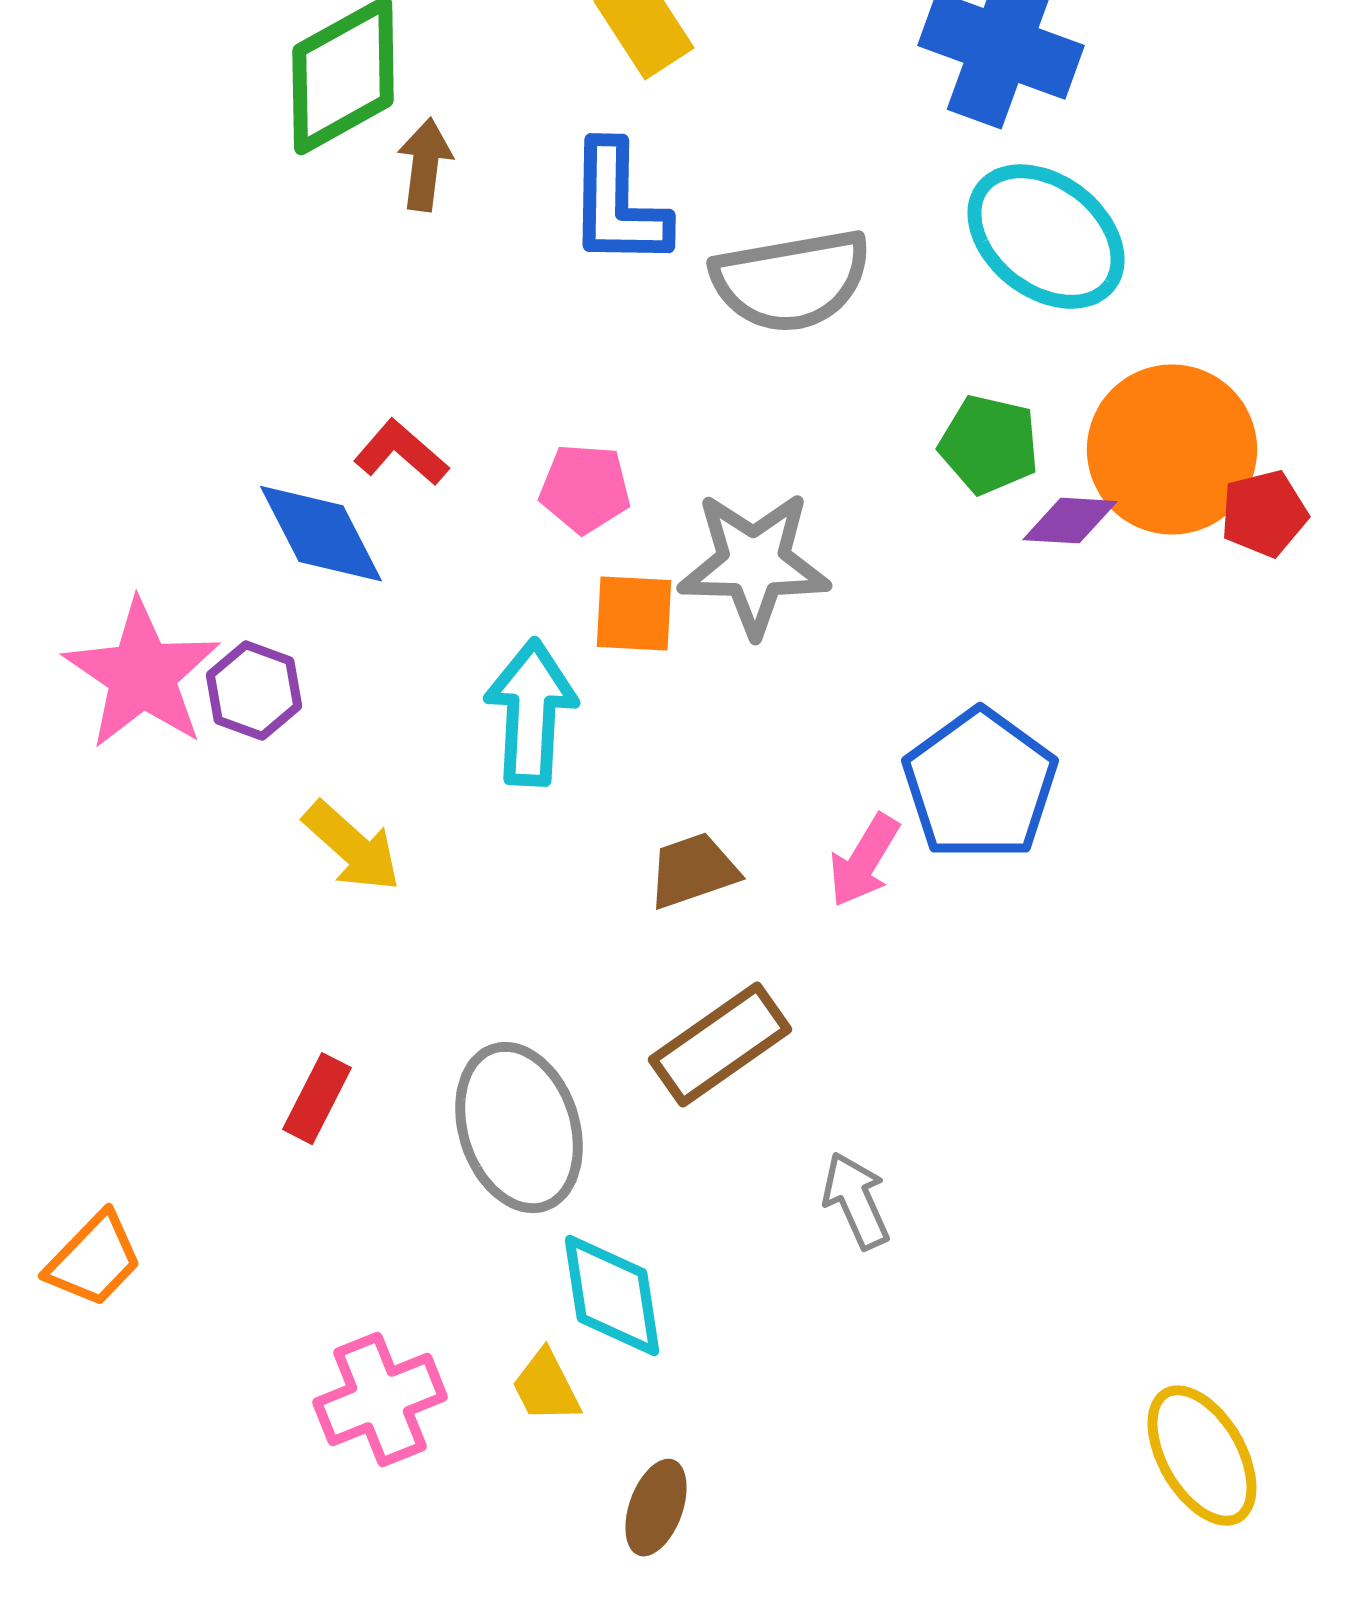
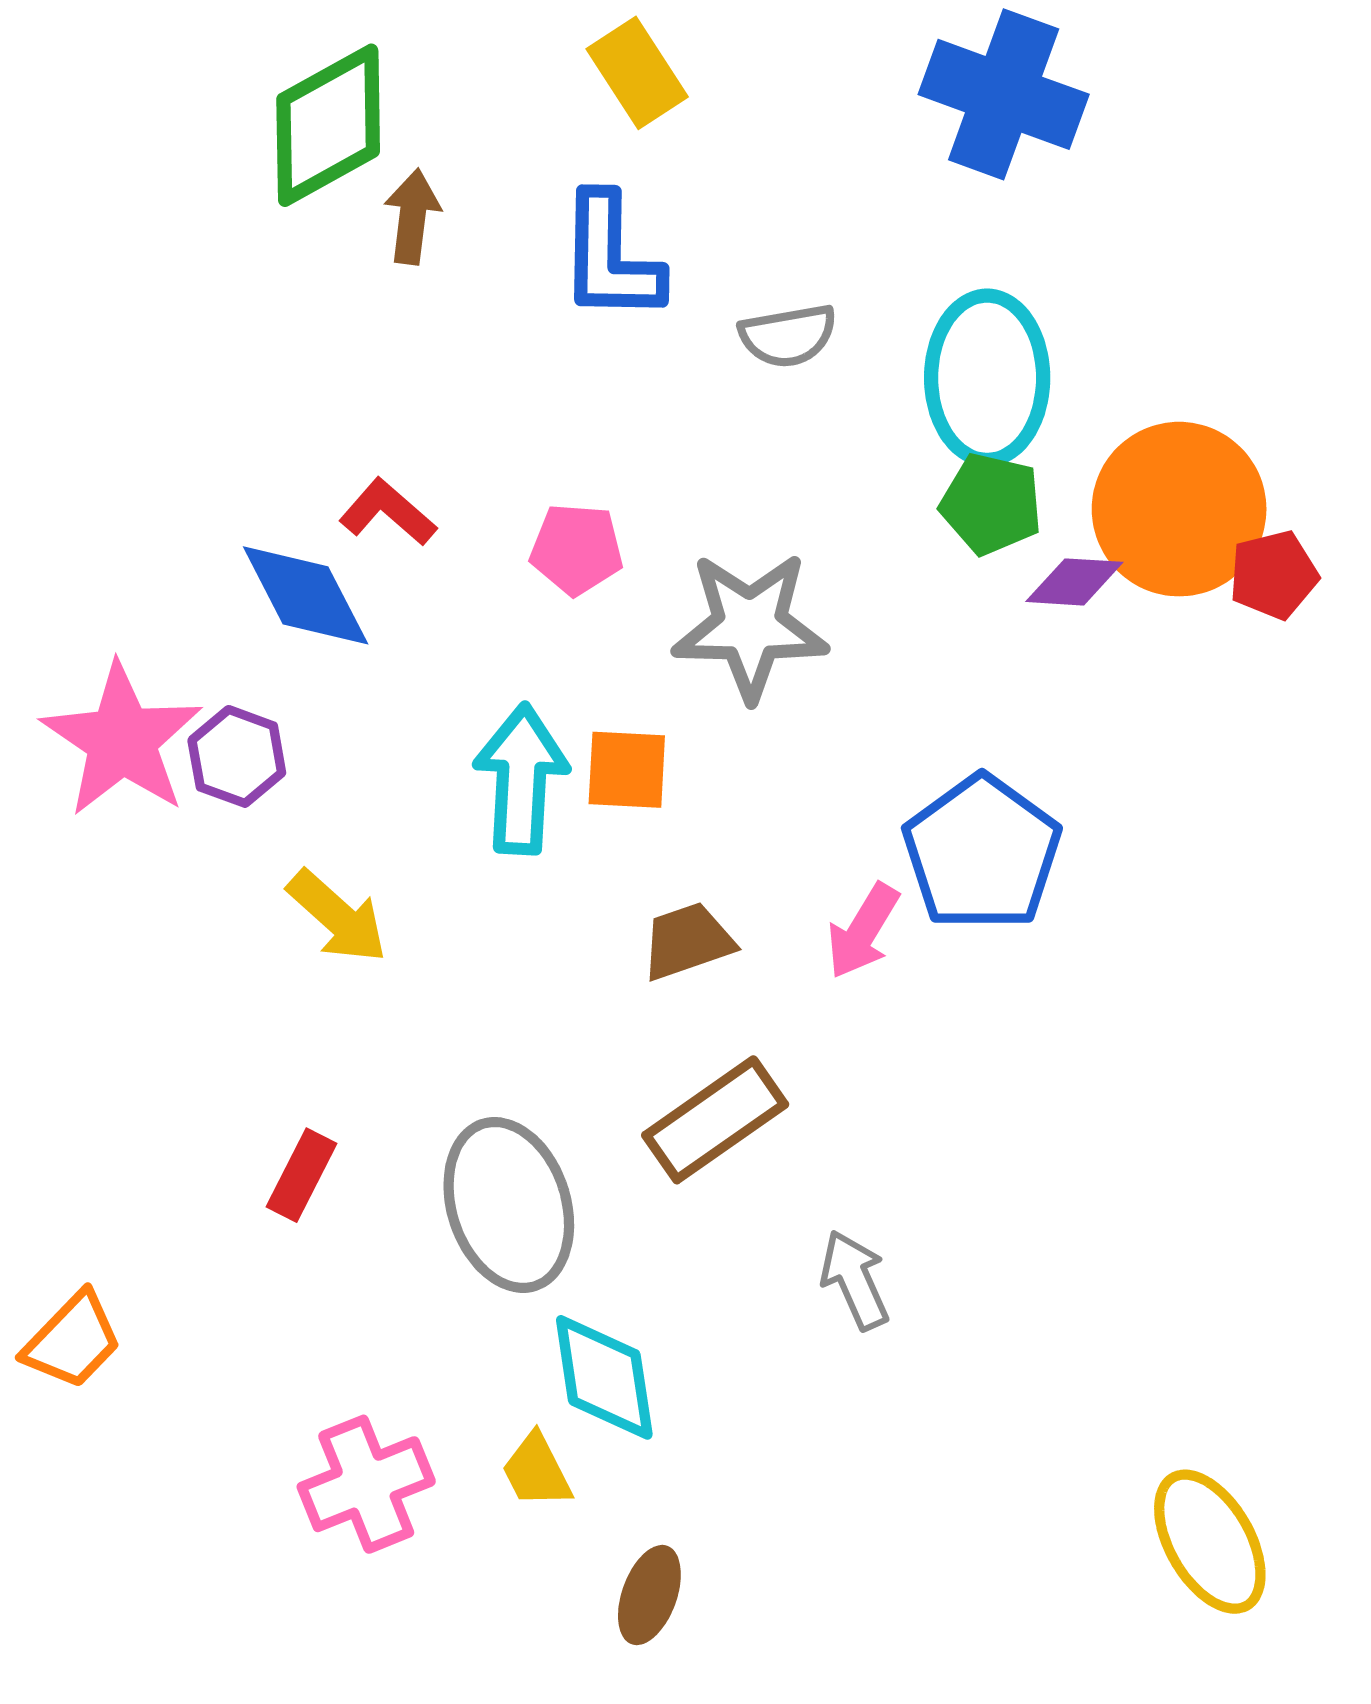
cyan ellipse: (1046, 237) -> (987, 378), moved, turned 52
gray semicircle: (791, 281) -> (788, 336), size x0.6
orange square: (634, 614) -> (627, 770), moved

